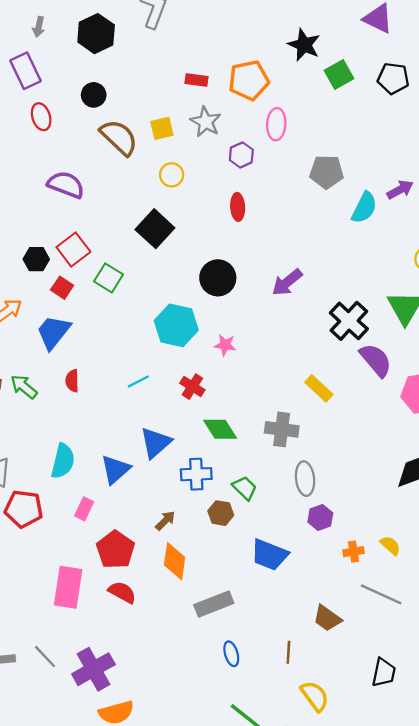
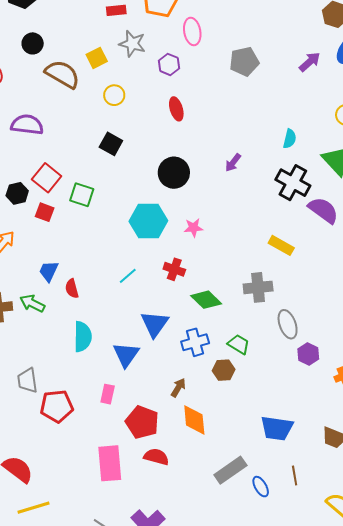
cyan semicircle: (364, 208) -> (290, 139), moved, size x0.7
black square: (155, 229) -> (111, 144), size x0.7
purple arrow: (287, 282) -> (233, 163), size x0.7
blue trapezoid: (53, 332) -> (49, 271), moved, size x0.7
cyan semicircle: (63, 461) -> (83, 337), moved
blue trapezoid: (269, 555) -> (277, 428), moved
gray rectangle: (214, 604) -> (230, 470), moved
brown line: (288, 652) -> (295, 475), moved

